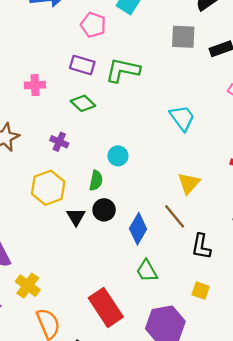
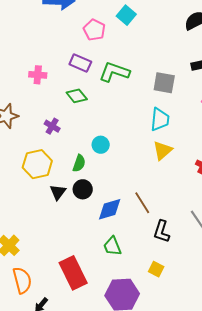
gray square: (183, 37) -> (164, 83), moved
cyan trapezoid: (182, 118) -> (160, 120), turned 35
yellow triangle: (189, 183) -> (163, 150), moved
blue diamond: (138, 229) -> (110, 209), turned 36

